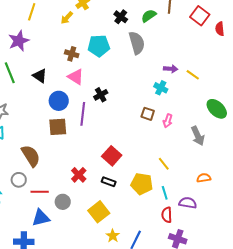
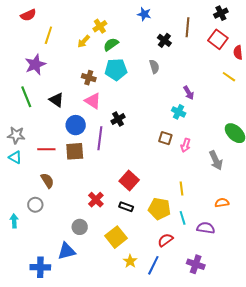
green semicircle: (149, 16) -> (111, 44), moved
black cross: (121, 17) -> (164, 40), moved
gray semicircle: (137, 43) -> (154, 67), size x0.6
purple arrow: (171, 69) -> (189, 93), turned 56
yellow line: (193, 75) -> (229, 77), moved
brown semicircle: (31, 156) -> (47, 181), size x0.7
yellow line: (164, 164) -> (182, 189), turned 32
red line: (40, 192) -> (46, 149), moved
red semicircle: (167, 215) -> (165, 240), moved, turned 56
blue triangle: (41, 218) -> (67, 251), moved

